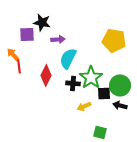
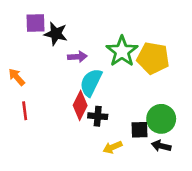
purple square: (27, 34) -> (36, 23), moved
red line: (19, 66) -> (25, 111), moved
red diamond: (46, 75) -> (80, 105), moved
green star: (91, 77) -> (122, 51), moved

